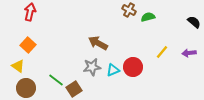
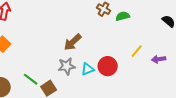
brown arrow: (98, 43) -> (73, 42), turned -72
purple arrow: (189, 53) -> (159, 59), moved

